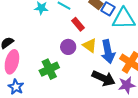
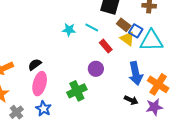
yellow triangle: (90, 45) -> (127, 39), moved
black arrow: (104, 78) -> (131, 100), size x0.6

